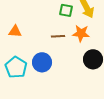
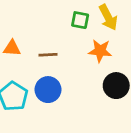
brown line: (58, 36) -> (48, 55), moved

